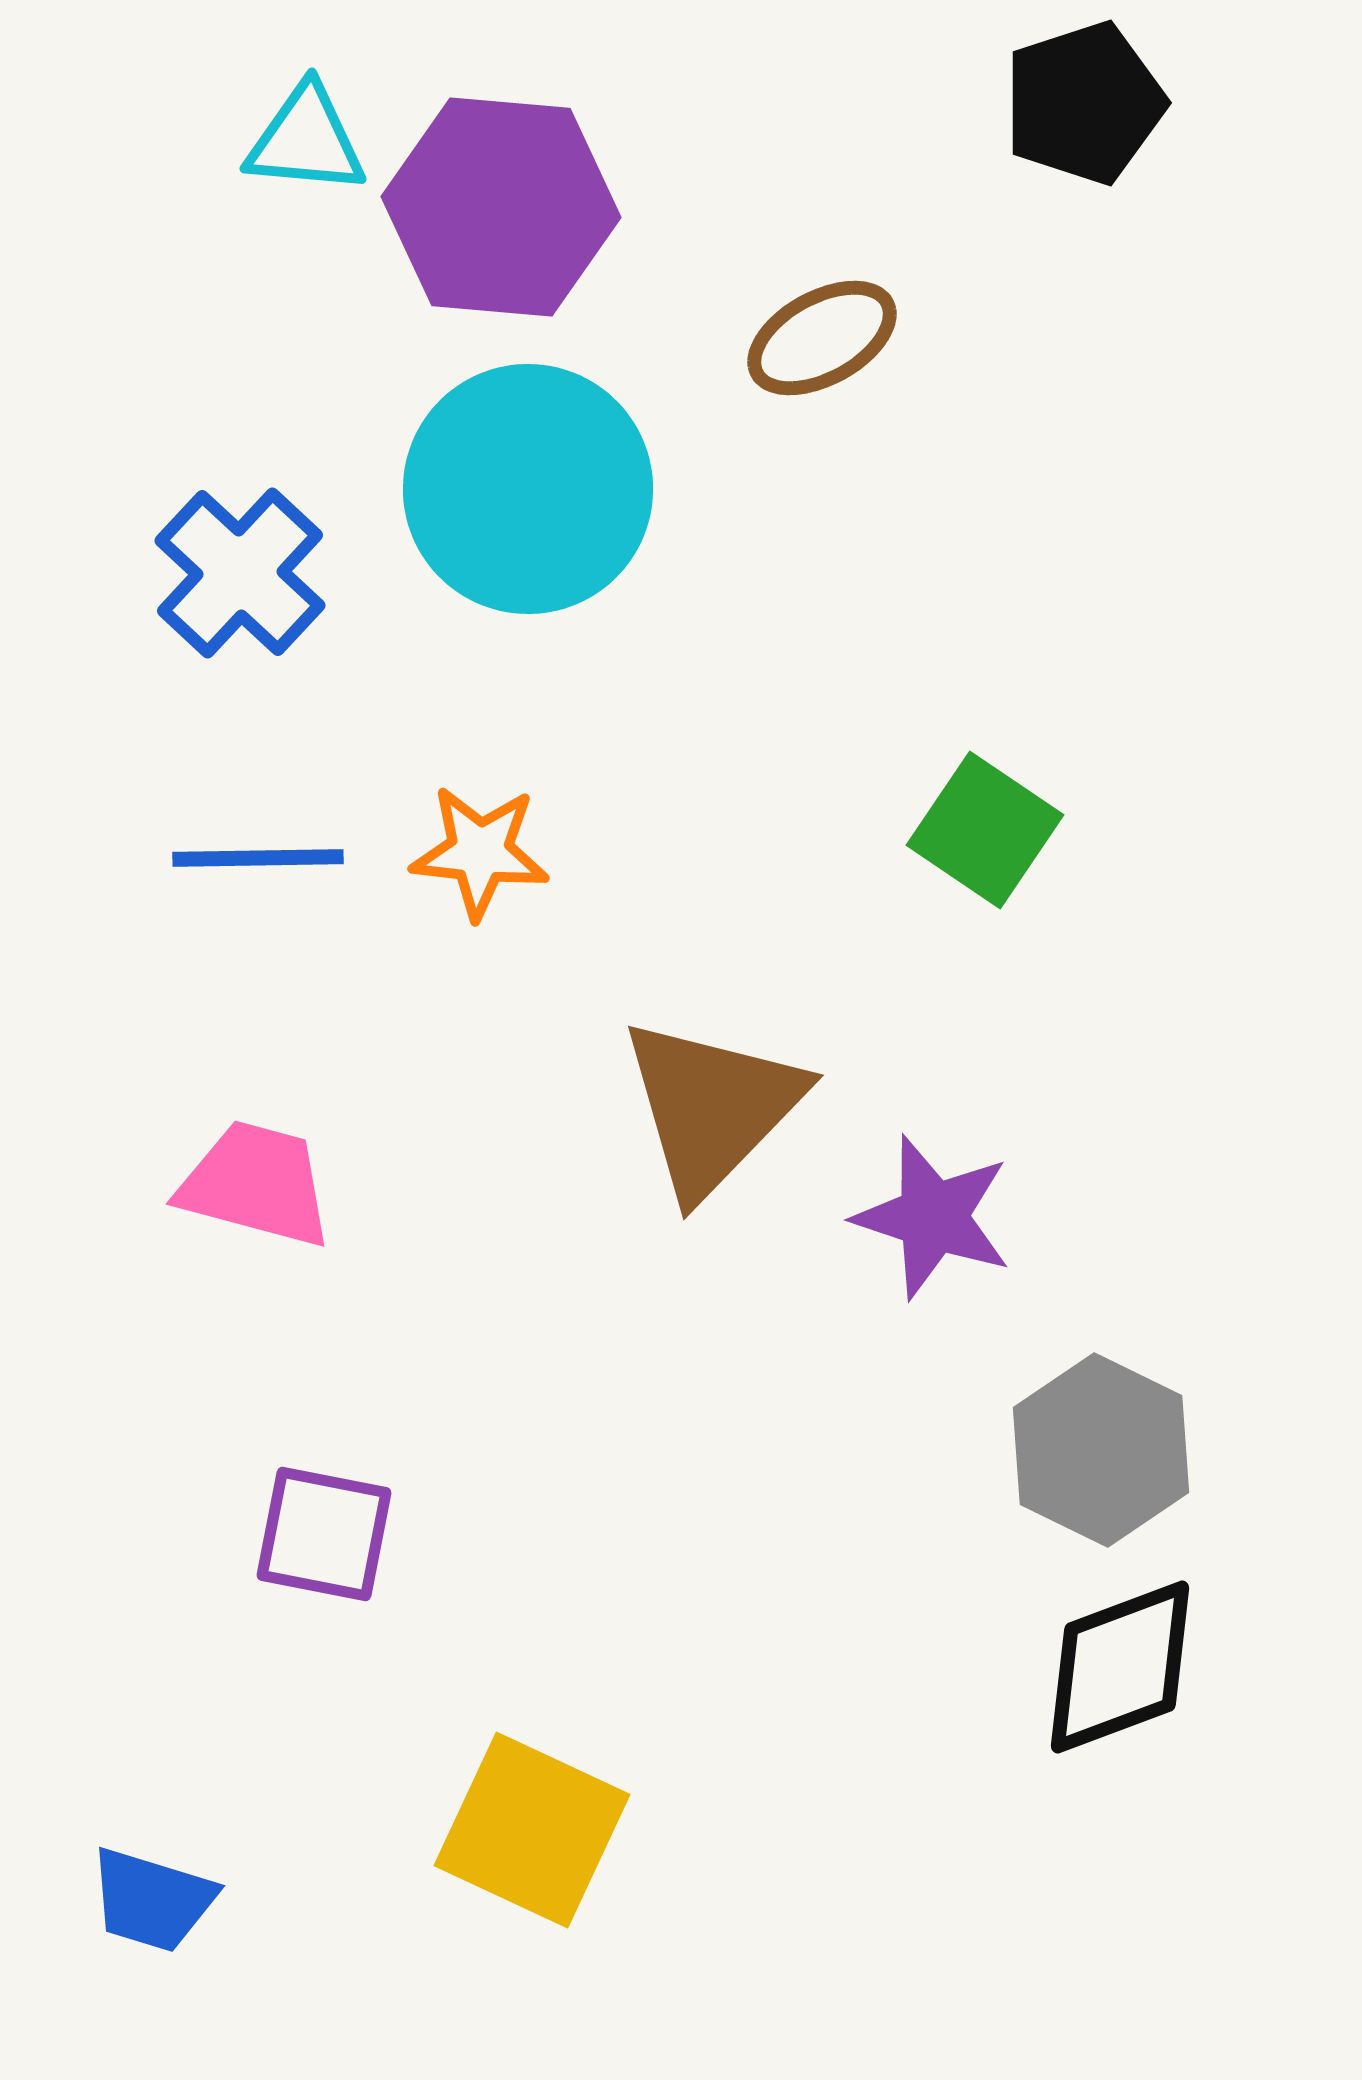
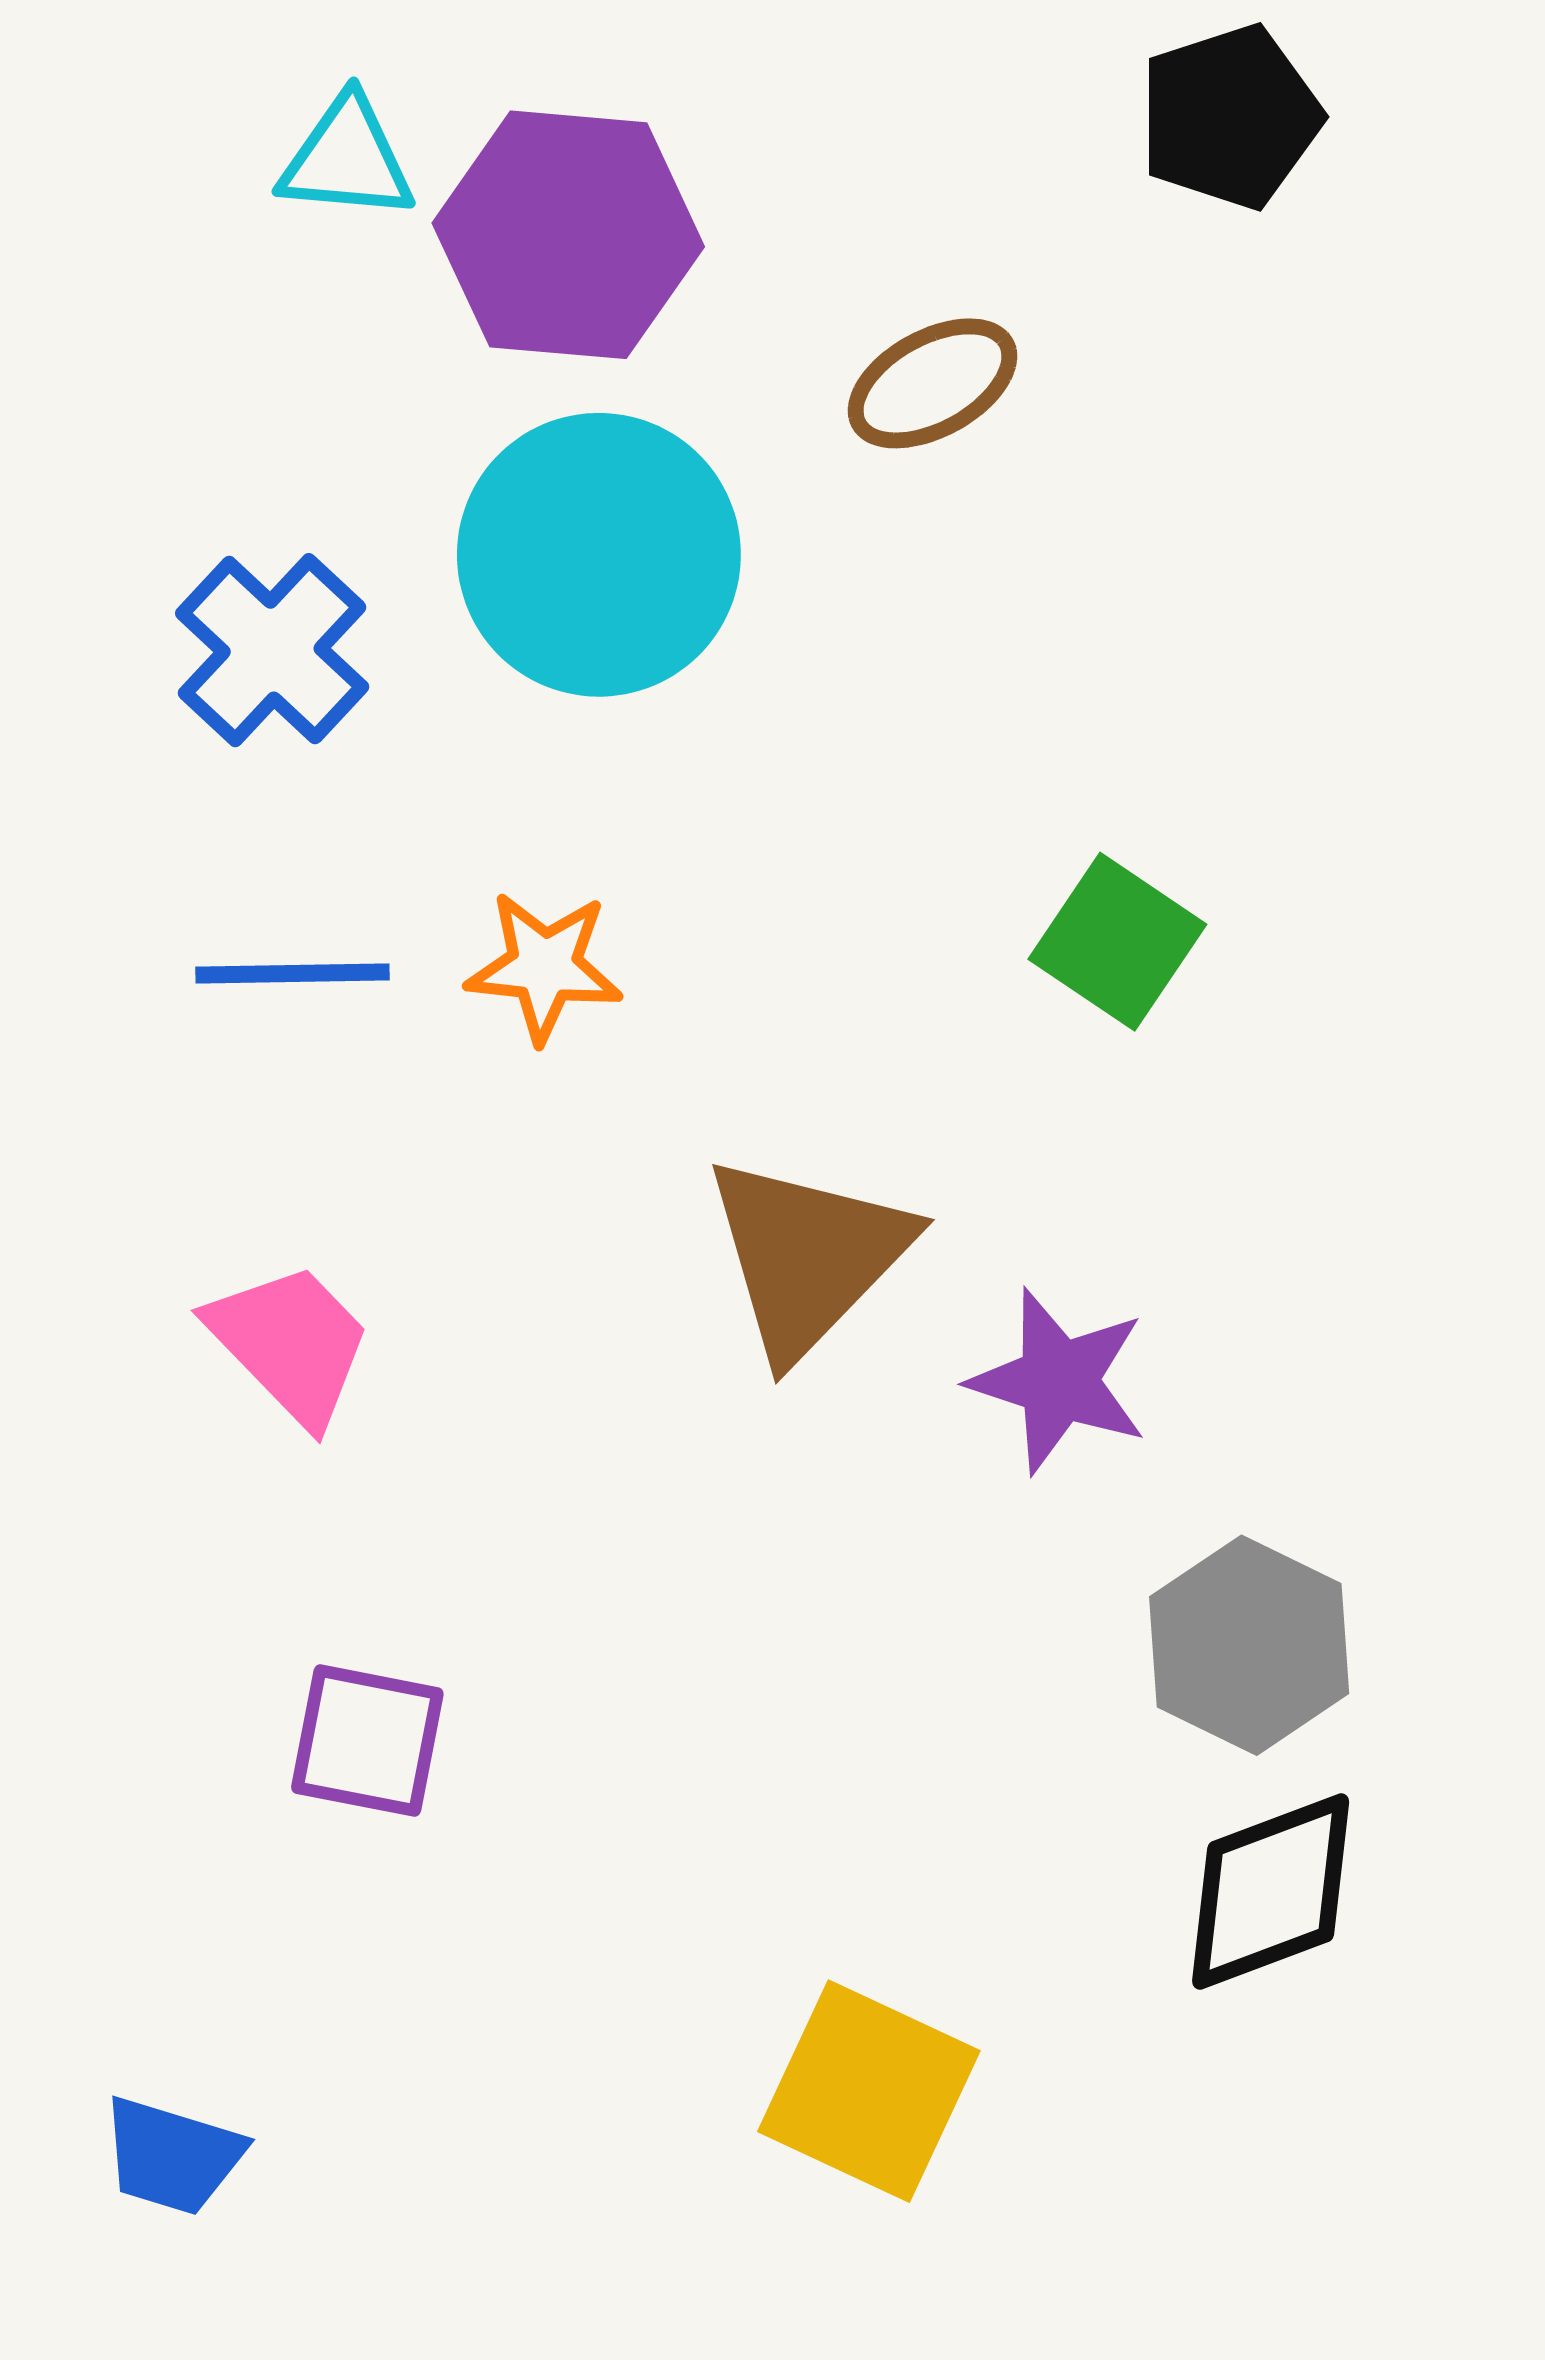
pink trapezoid: (256, 1184) -> (290, 1343), turned 31
yellow square: (532, 1830) -> (869, 2091), moved

